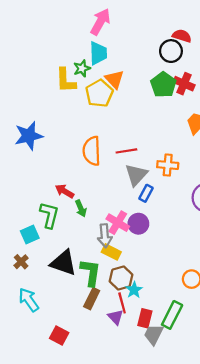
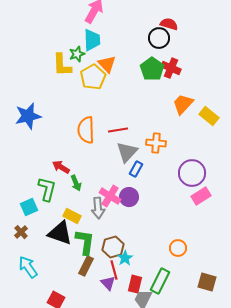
yellow rectangle: (111, 252) -> (72, 216), moved

